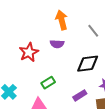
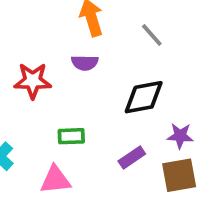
red star: (29, 52) -> (33, 81), turned 30
green rectangle: (48, 83) -> (71, 136), turned 32

